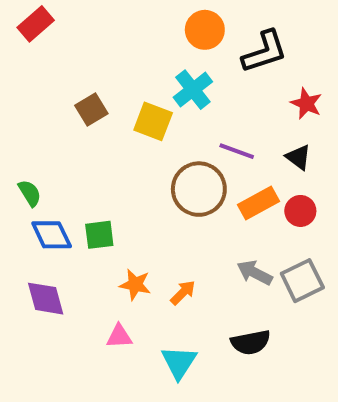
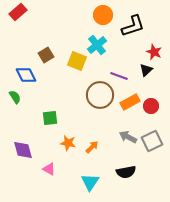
black triangle: (298, 157) -> (146, 70), moved, turned 40
blue diamond: (52, 235) -> (26, 75), moved
pink triangle: (119, 336) -> (49, 169), moved, turned 32

